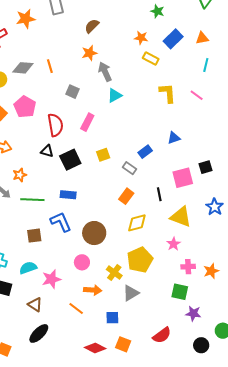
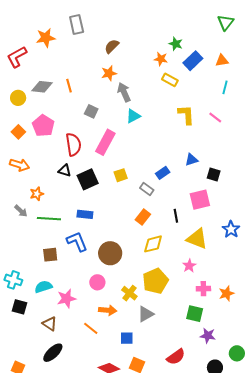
green star: (157, 11) -> (176, 44), moved
pink rectangle: (87, 122) -> (105, 142), size x1.4
black square: (206, 167) -> (214, 175), moved, turned 32

